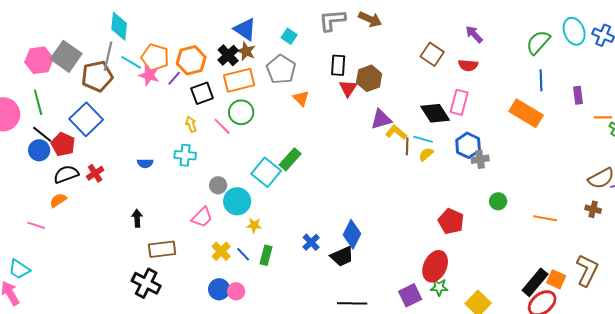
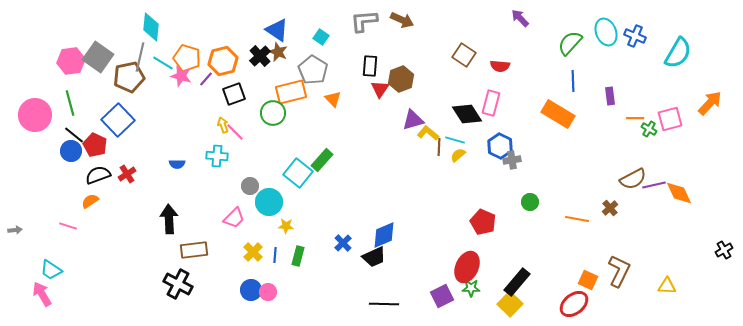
purple arrow: (474, 34) -> (520, 18), moved
orange rectangle: (239, 80) -> (291, 92), moved
pink line: (222, 126) -> (235, 132), moved
brown cross: (593, 209) -> (610, 208), moved, turned 35
black arrow: (137, 218) -> (169, 219), size x1.6
blue diamond: (352, 234) -> (384, 235), turned 40
blue line: (243, 254) -> (275, 255), turned 49
black rectangle: (535, 282) -> (517, 282), moved

